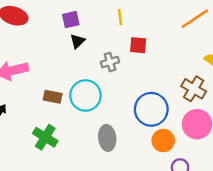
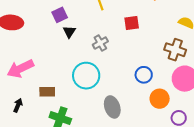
red square: (138, 45) -> (132, 23), moved
brown rectangle: (53, 97) -> (47, 92), moved
blue circle: (151, 109) -> (144, 75), size x0.6

